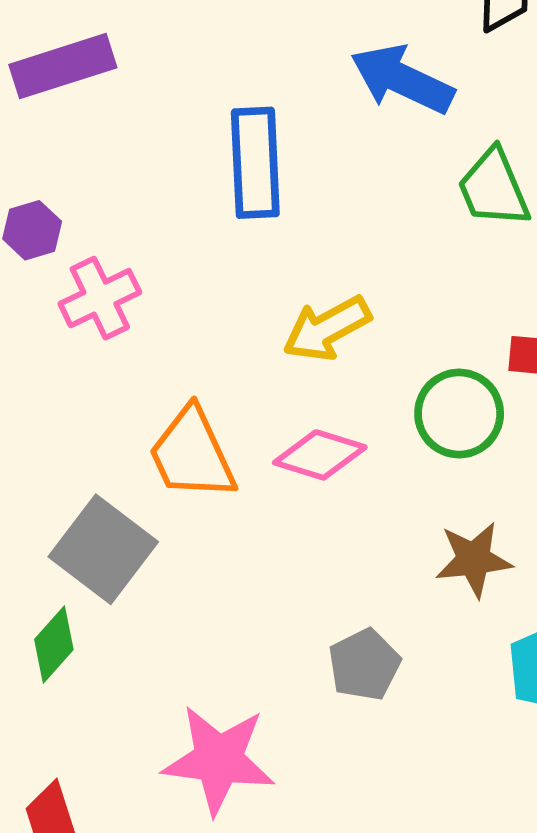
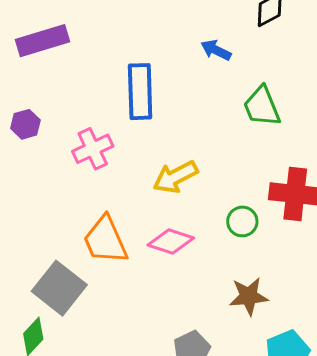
blue arrow: (402, 79) -> (216, 50), size x0.6
pink cross: (100, 298) -> (93, 149), moved
green circle: (459, 414) -> (242, 221), size x0.7

